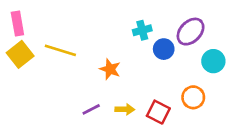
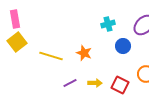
blue circle: (164, 49) -> (123, 46), moved
yellow line: (60, 50) -> (51, 56), moved

